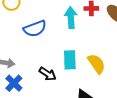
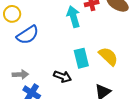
blue semicircle: (35, 29) -> (28, 35), moved

